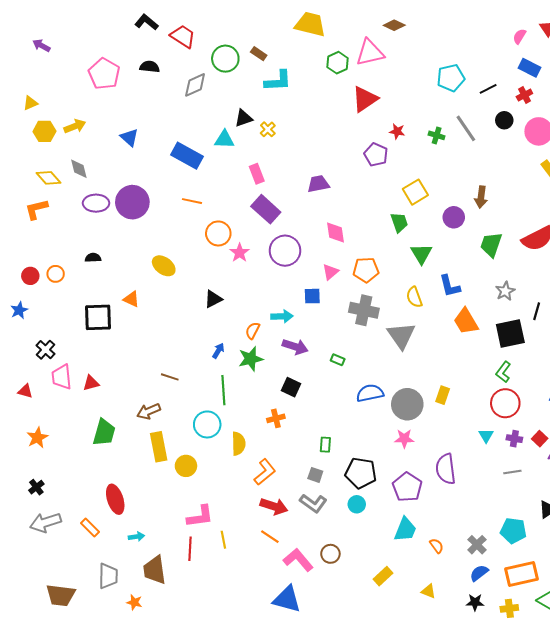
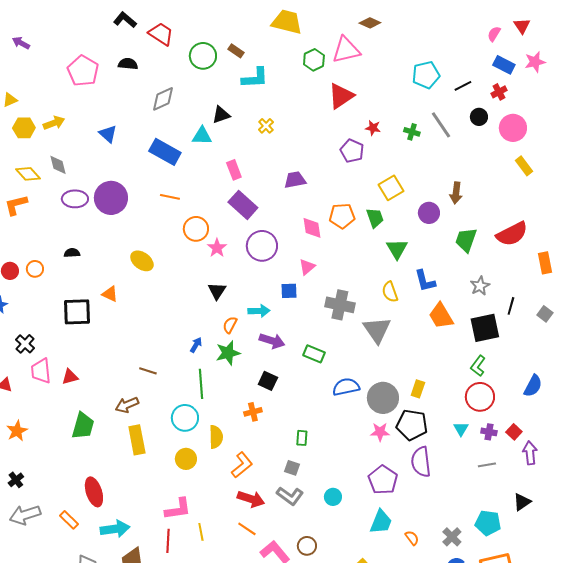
gray diamond: (195, 85) -> (163, 99), moved
yellow cross: (268, 129) -> (266, 126), moved
orange pentagon: (366, 270) -> (342, 216), moved
black triangle: (213, 299) -> (217, 291), moved, turned -30
green rectangle: (338, 360) -> (314, 354), size x1.5
yellow circle: (186, 466) -> (186, 459), moved
black pentagon: (361, 473) -> (412, 425), moved
cyan arrow: (136, 537) -> (115, 529), size x1.8

